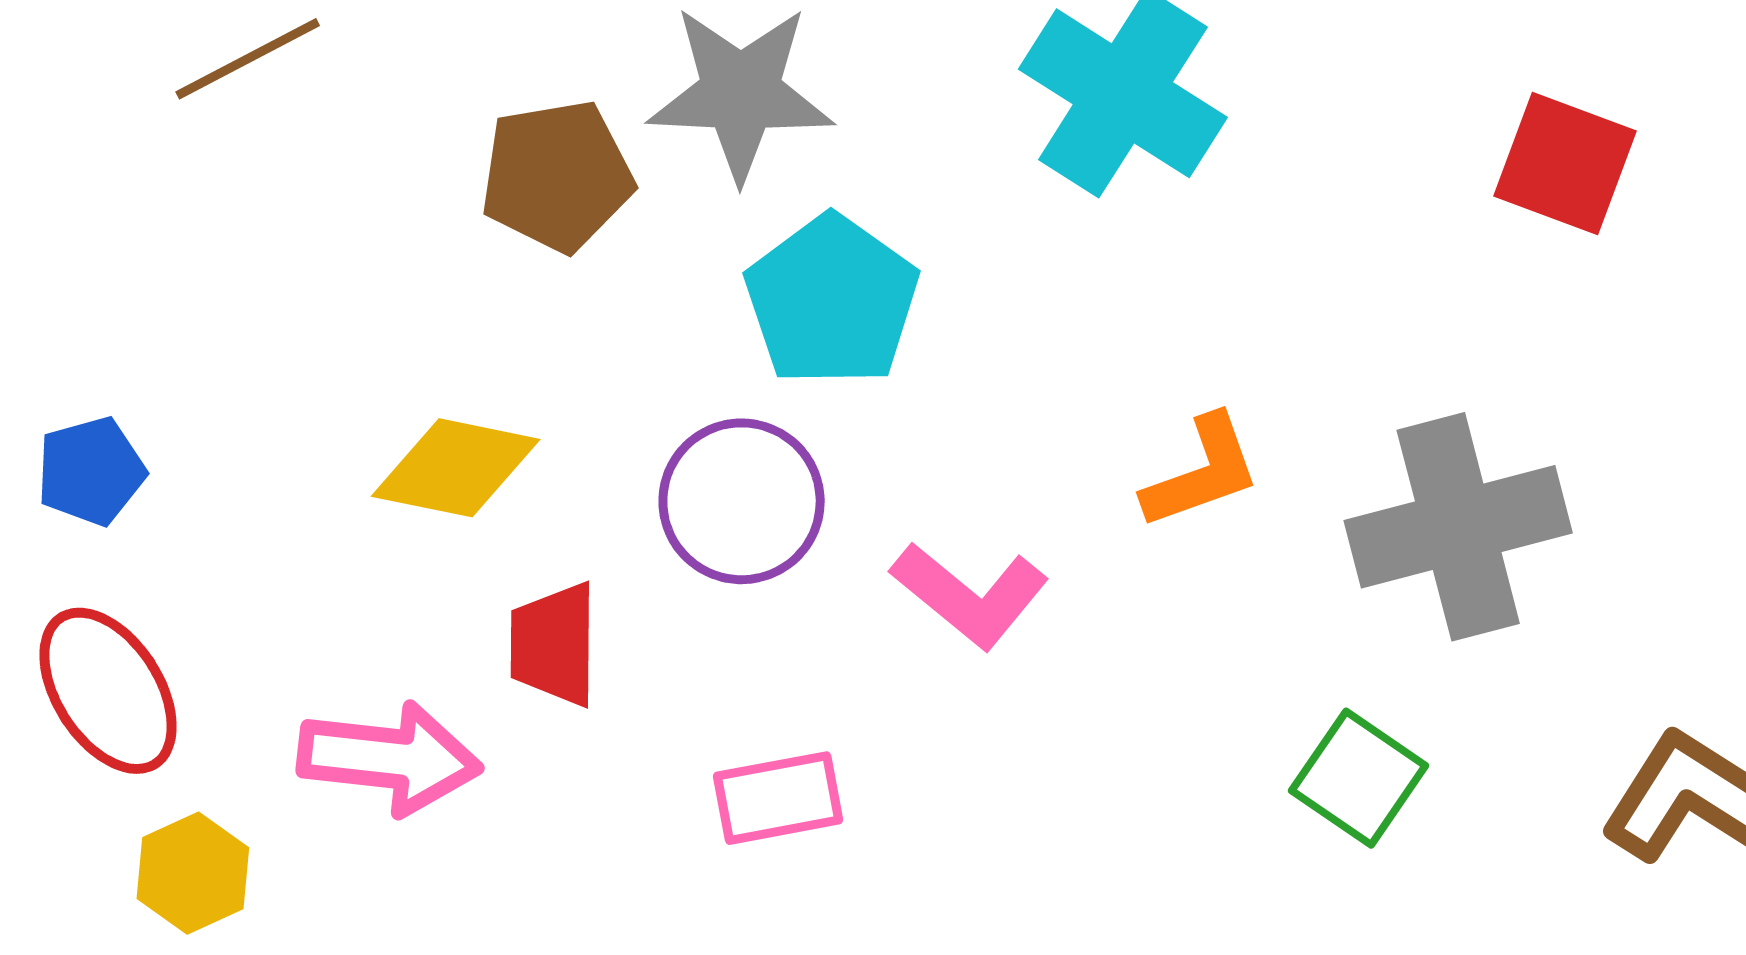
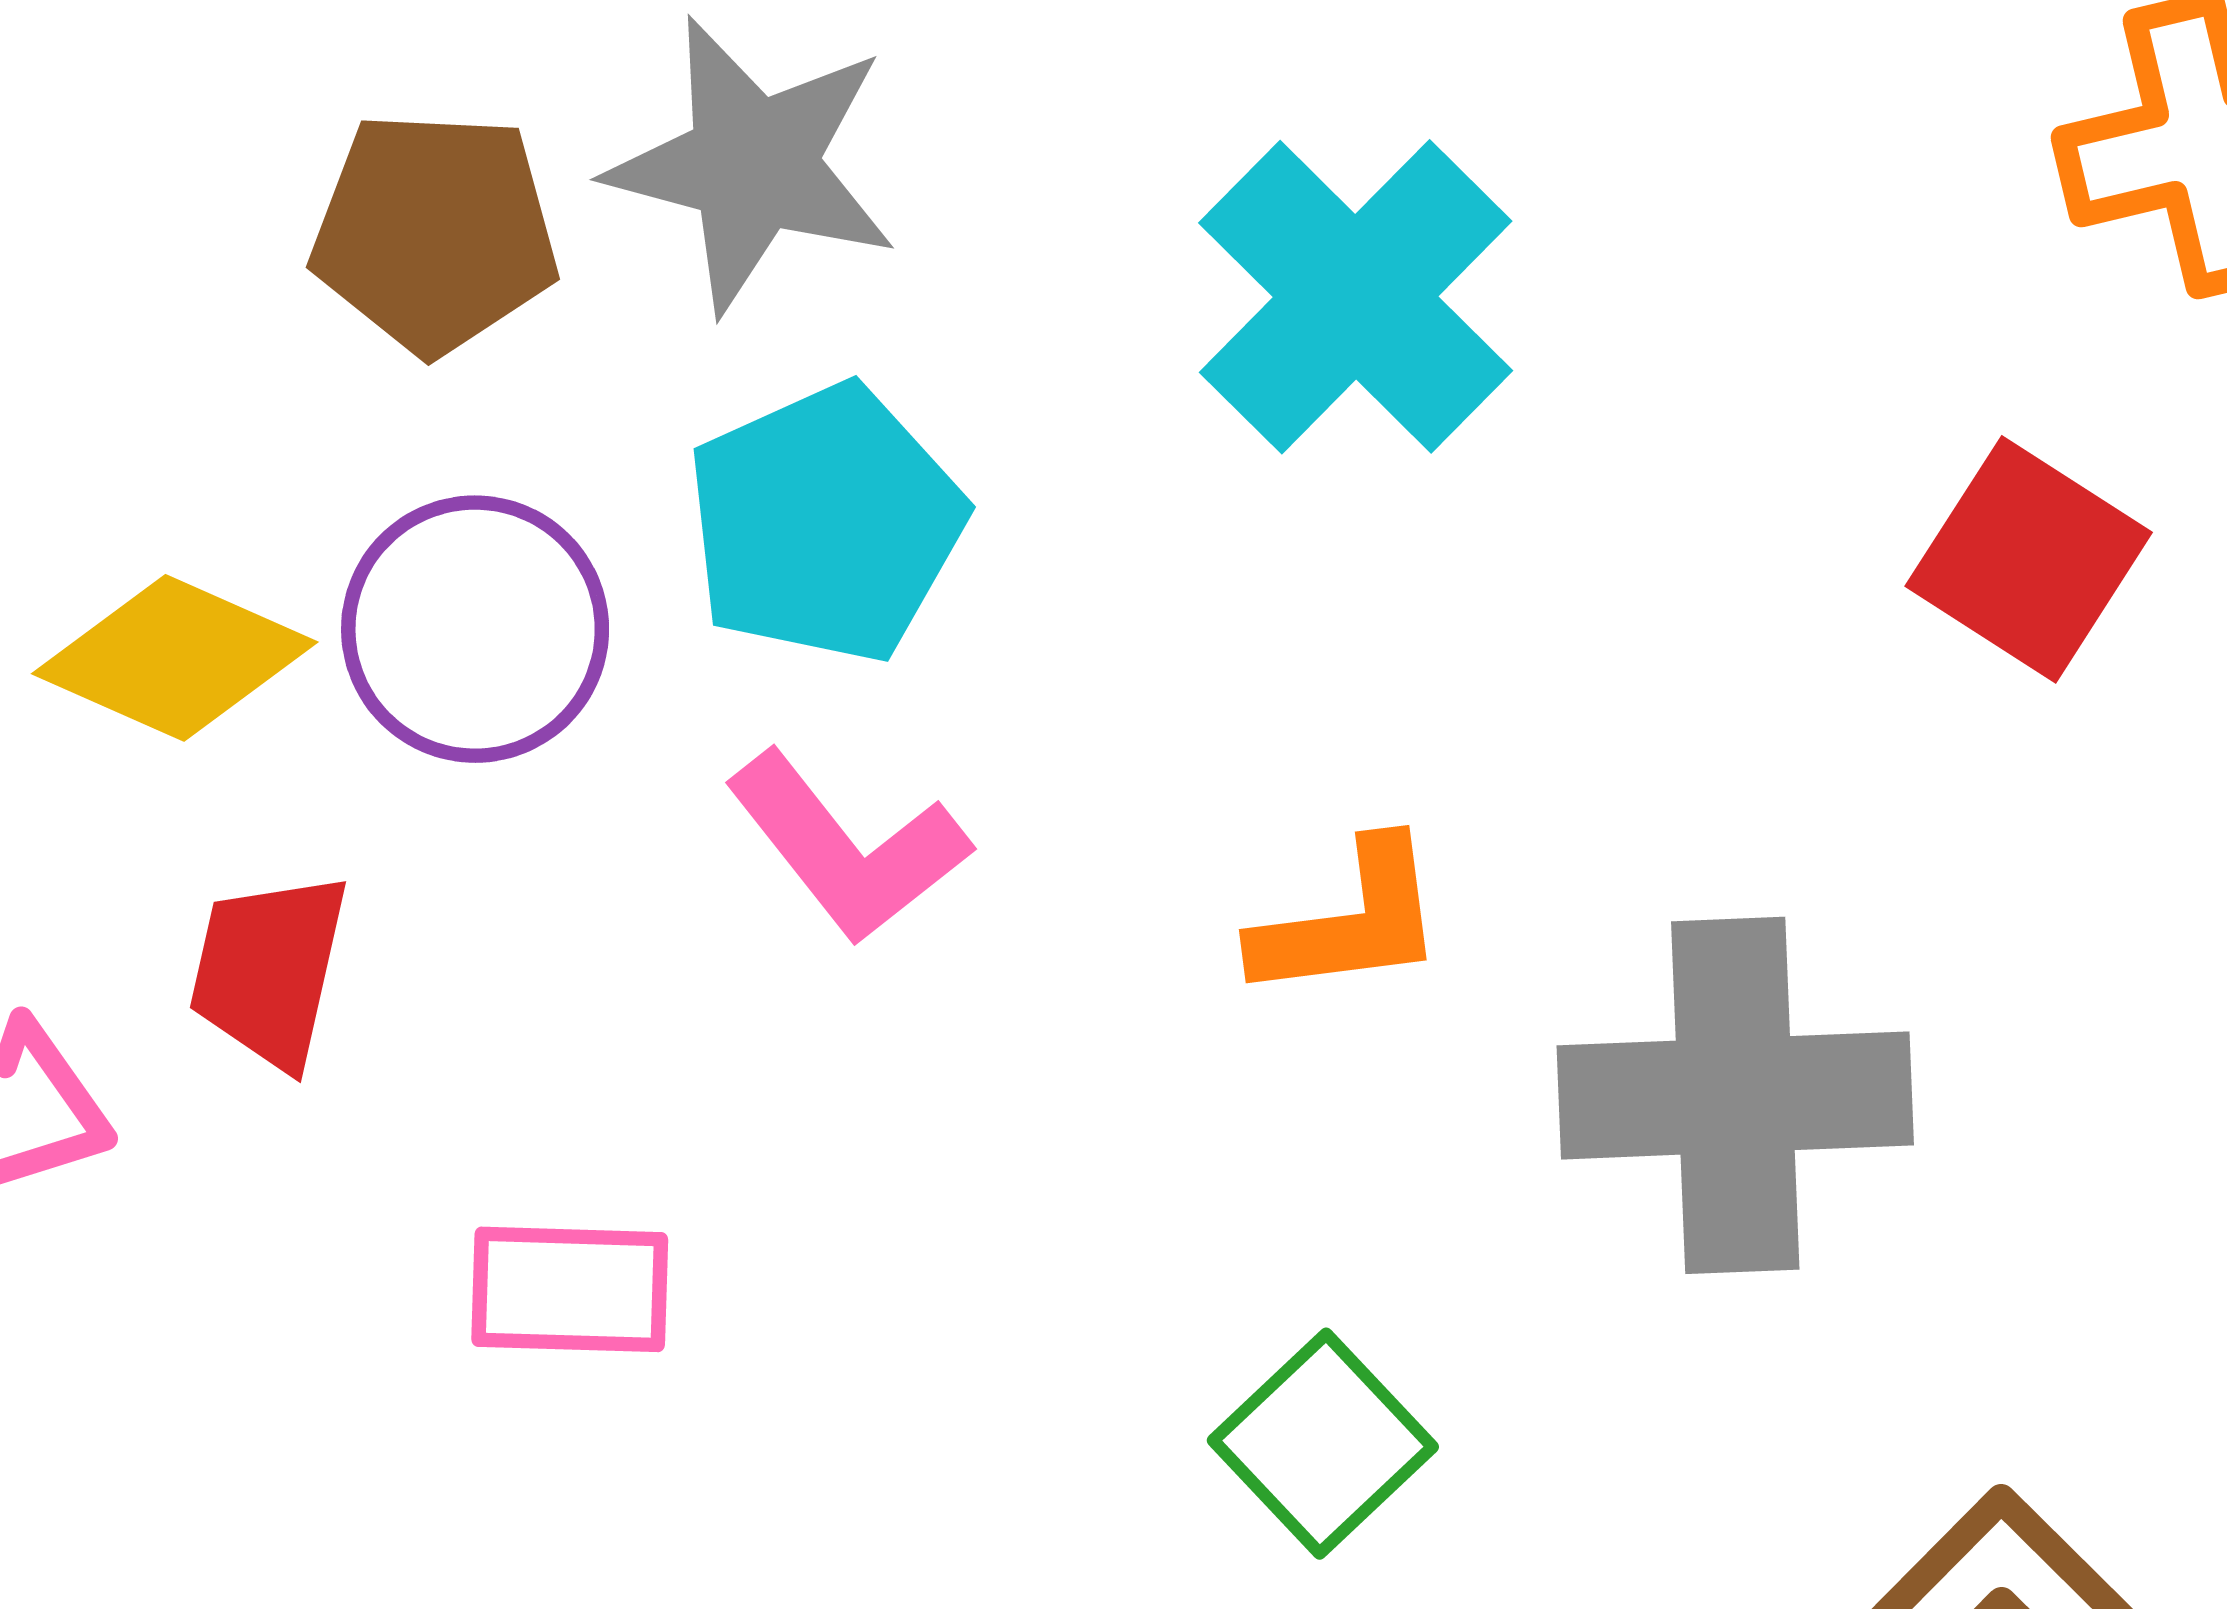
purple circle: (742, 501) -> (475, 629), moved
pink L-shape: (970, 595) -> (847, 848), moved
green square: (1359, 778) -> (1323, 1444), moved

